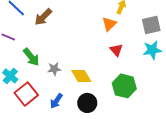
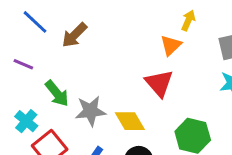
red triangle: (116, 50) -> (159, 83), moved, size x1.5
gray star: (54, 69) -> (90, 111), size x1.5

